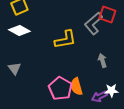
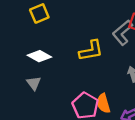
white diamond: (19, 30) -> (39, 56), moved

